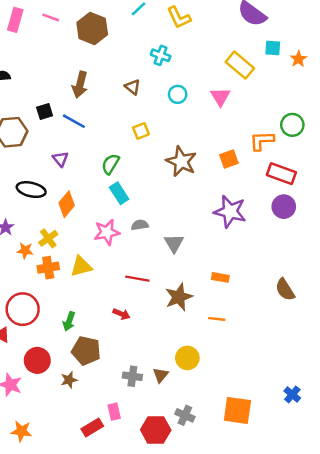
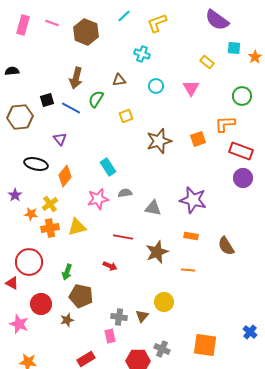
yellow L-shape: (179, 17) -> (157, 23), turned 95
yellow rectangle: (240, 65) -> (207, 62), size x0.6
brown triangle: (132, 87) -> (119, 80), turned -48
green circle: (292, 125) -> (242, 96), moved
brown star: (181, 161) -> (159, 141), turned 30
green semicircle: (110, 164) -> (96, 99), moved
purple star: (230, 212) -> (193, 200), moved
gray triangle: (174, 243) -> (153, 208), turned -48
brown semicircle: (285, 290) -> (226, 246), moved
pink rectangle: (114, 412) -> (110, 336), moved

